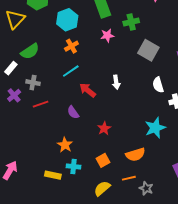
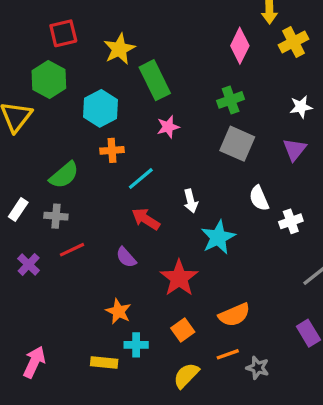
green cross: (131, 22) -> (231, 100), moved
orange cross: (71, 46) -> (112, 150), turned 32
green semicircle: (30, 51) -> (64, 175), moved
white rectangle: (11, 68) -> (18, 209), moved
cyan line: (71, 71) -> (141, 178), moved
purple cross: (14, 95) -> (29, 264), moved
red star: (104, 128) -> (179, 278), size x1.6
cyan star: (155, 128) -> (218, 237), moved

